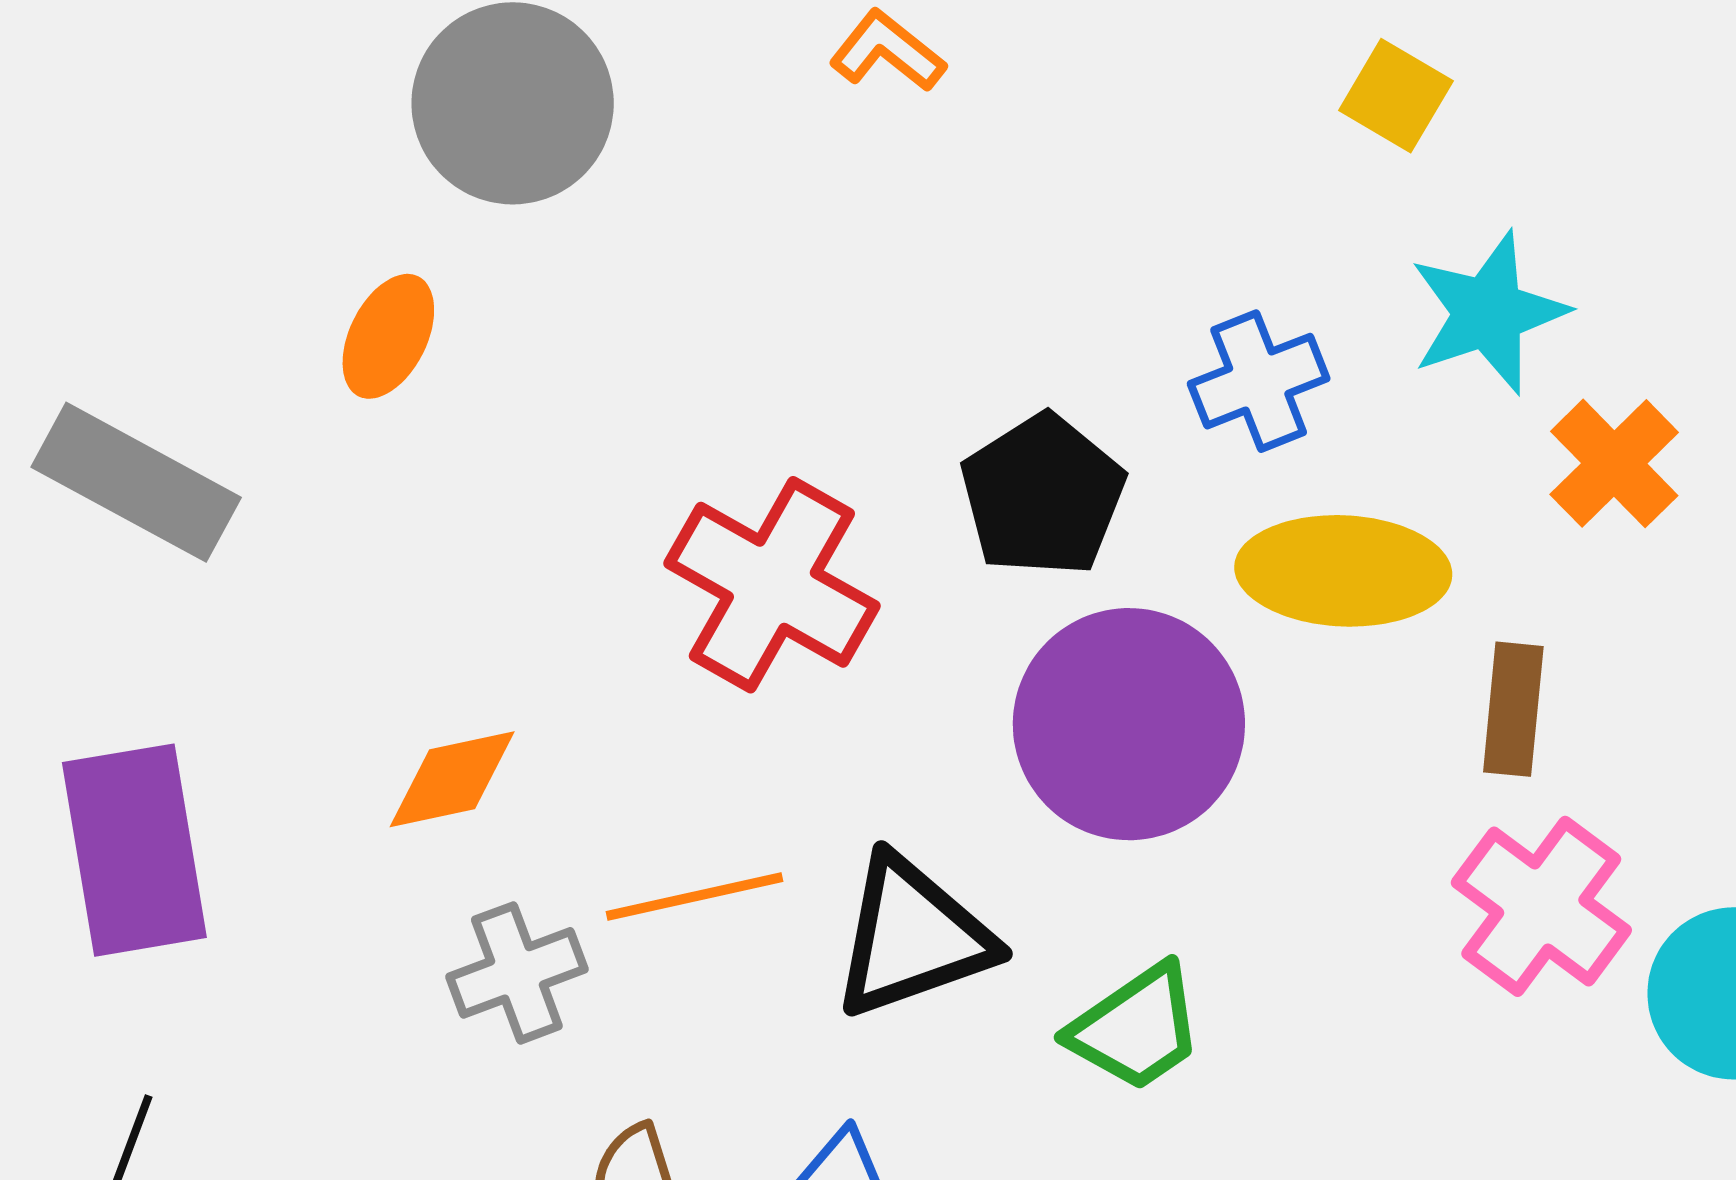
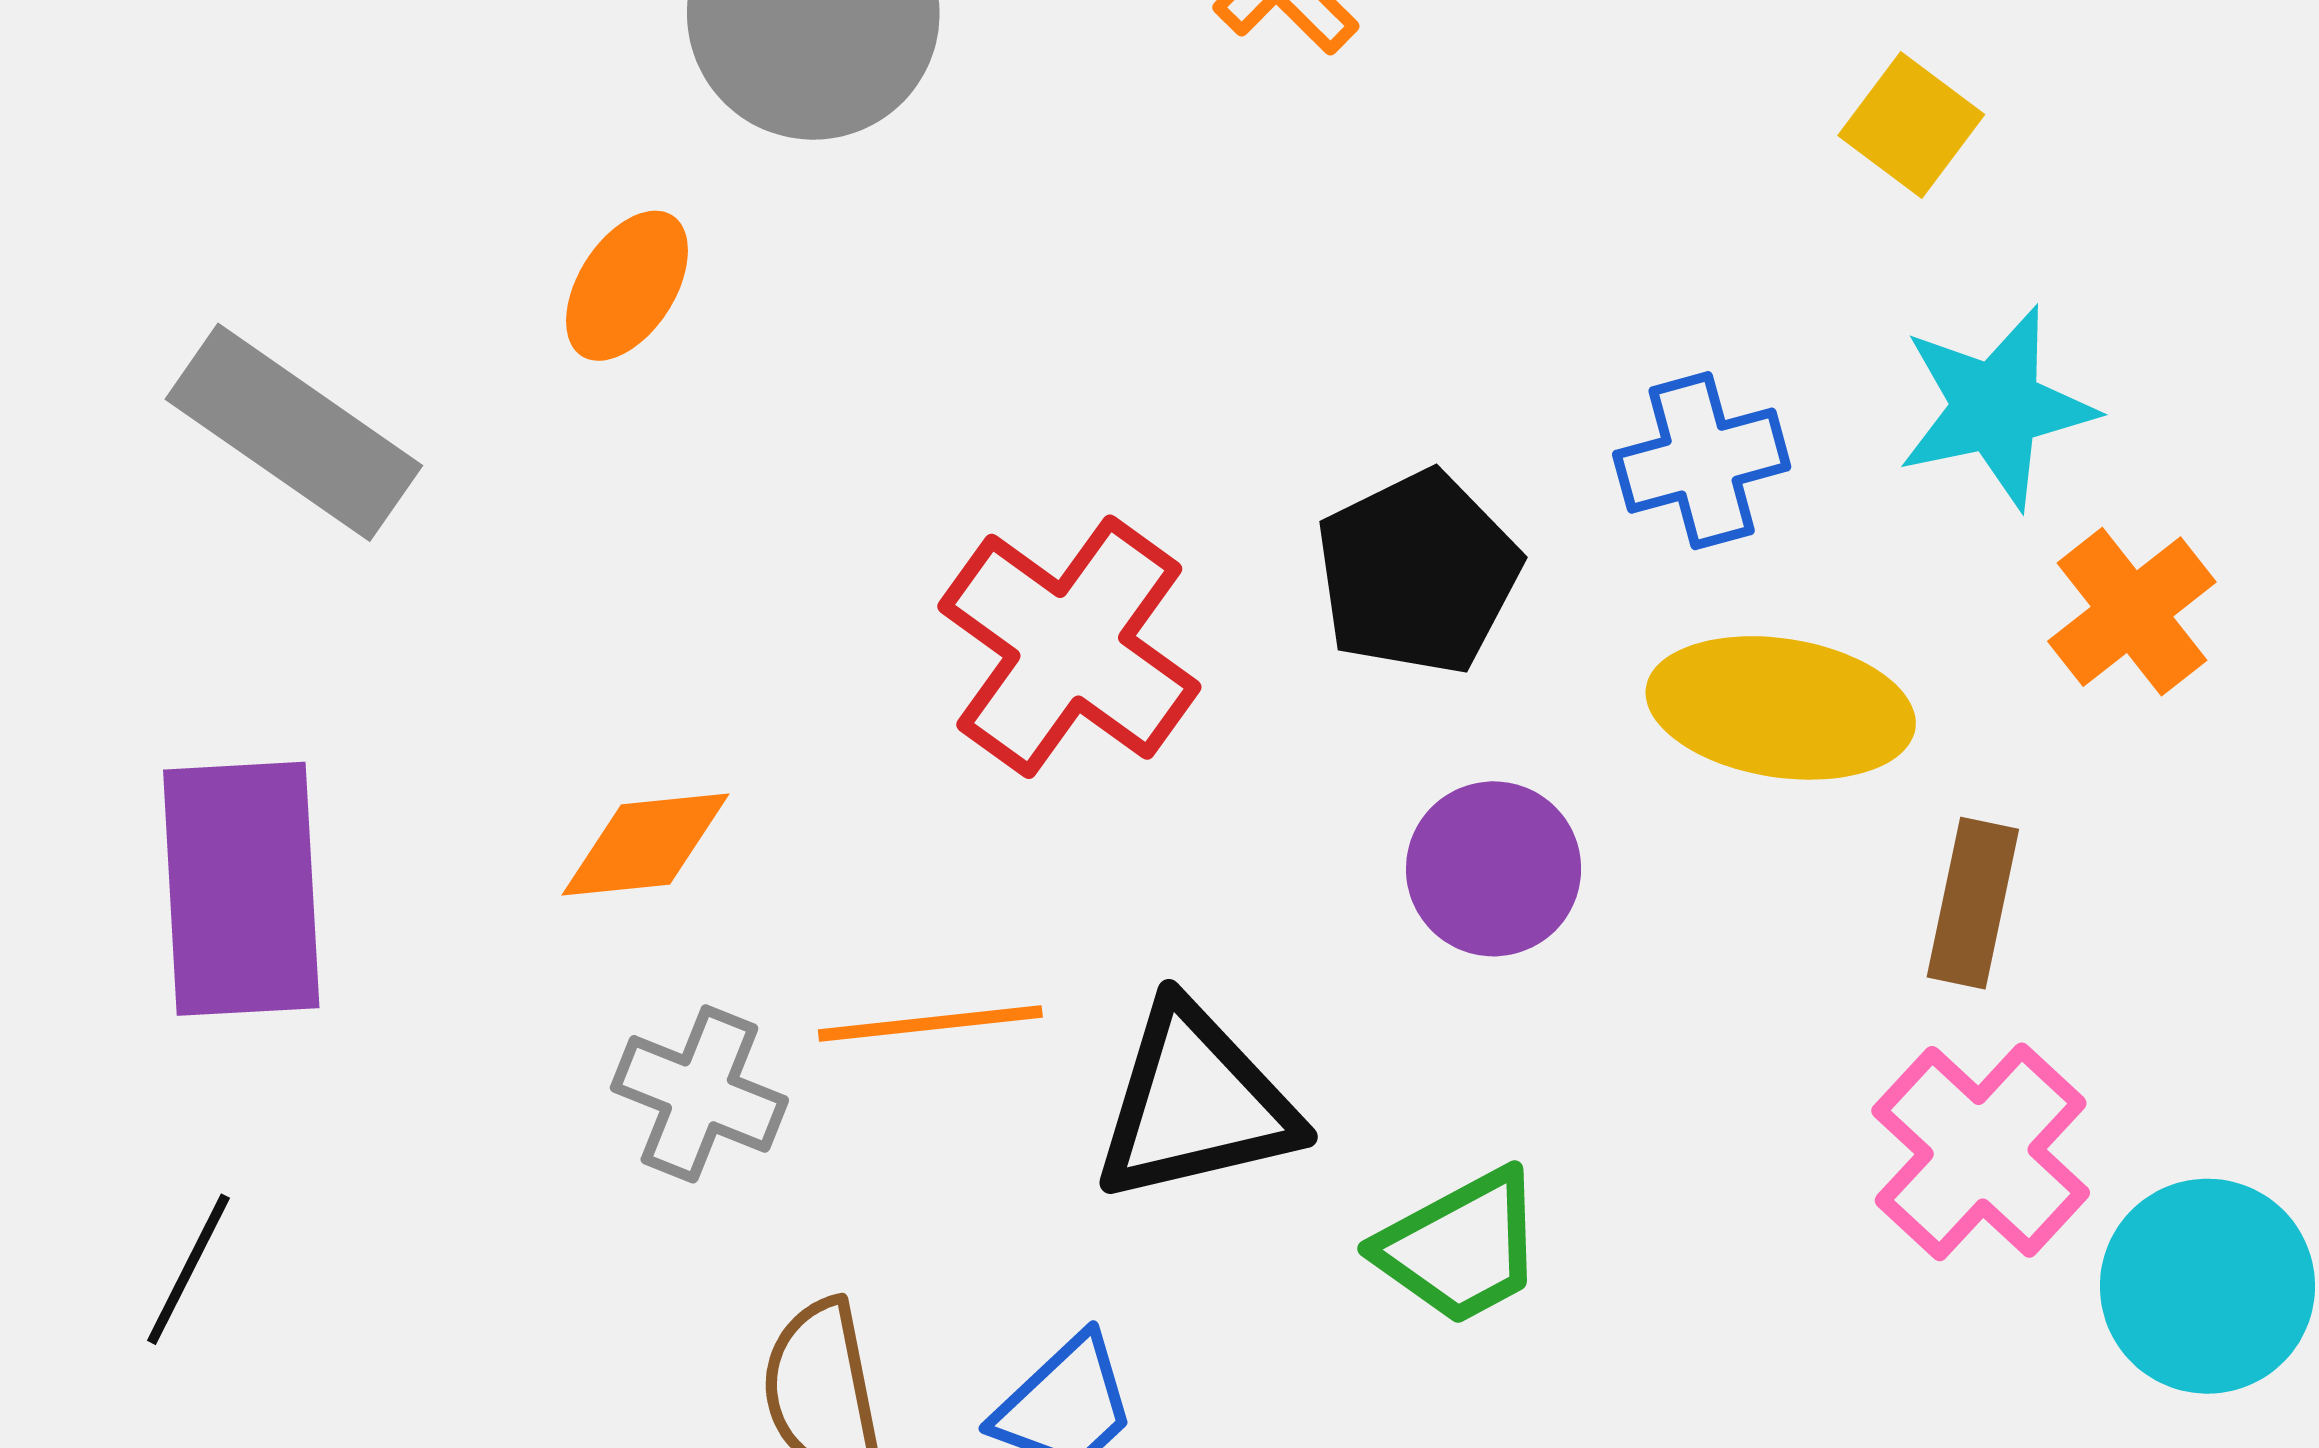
purple circle: (1129, 724) -> (1494, 869), size x0.6
gray cross: (517, 973) -> (699, 1094), turned 36

